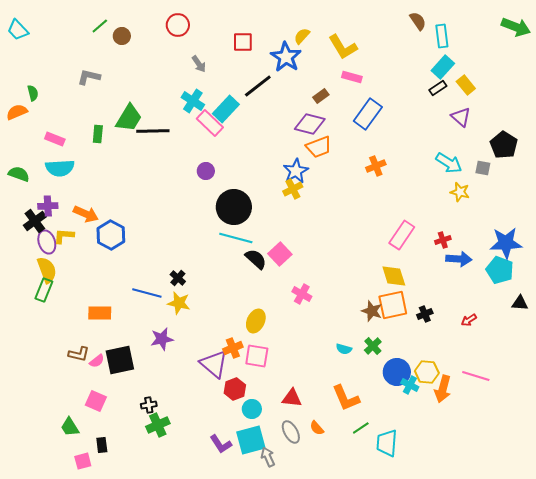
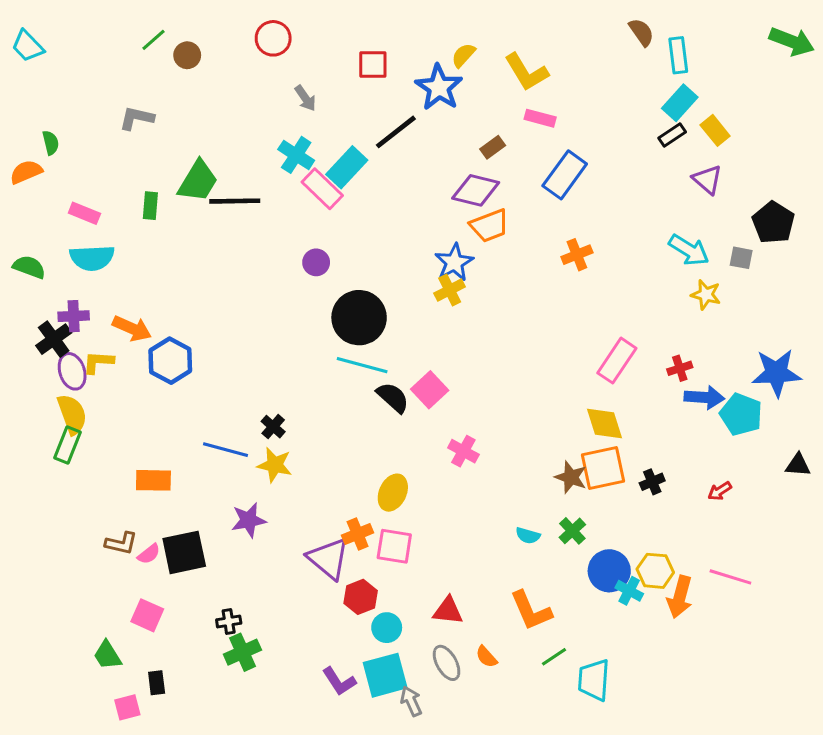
cyan pentagon: (500, 270) -> (741, 414), moved

